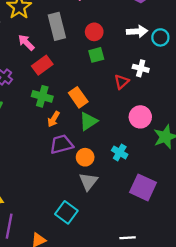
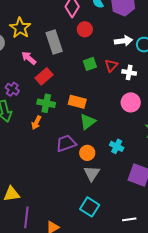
red circle: (94, 32) -> (85, 29), moved
red triangle: (122, 82) -> (111, 65), moved
orange rectangle: (78, 97) -> (77, 102), turned -36
pink circle: (140, 117) -> (131, 102), moved
orange arrow: (54, 119) -> (36, 123), moved
cyan square: (66, 212) -> (90, 207), moved

